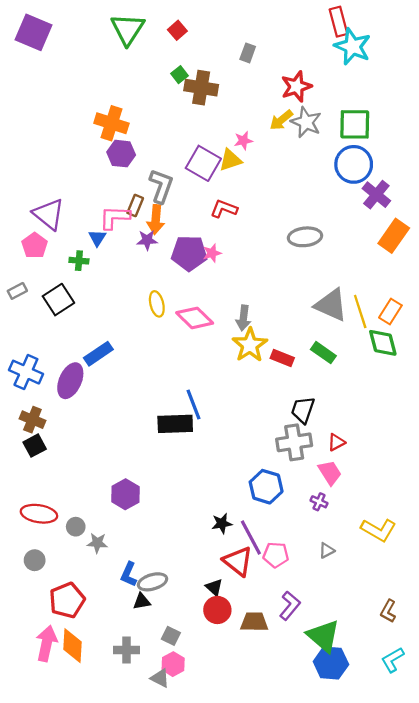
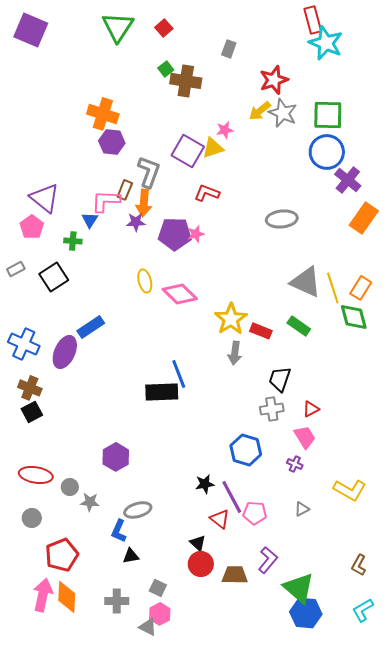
gray arrow: (243, 318) -> (235, 353), moved
gray cross: (294, 442) -> (272, 409), size x0.7
red triangle: (238, 561) -> (220, 519), size x0.7
gray ellipse: (152, 582) -> (138, 510), moved

